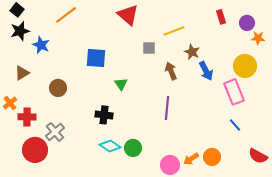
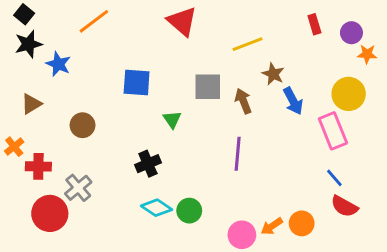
gray square: (149, 48) -> (208, 87), moved, size x1.5
black cross: (104, 115) -> (148, 164), turned -30
red semicircle: (258, 156) -> (344, 206), moved

